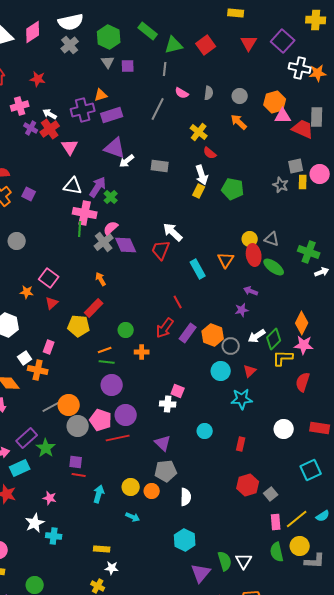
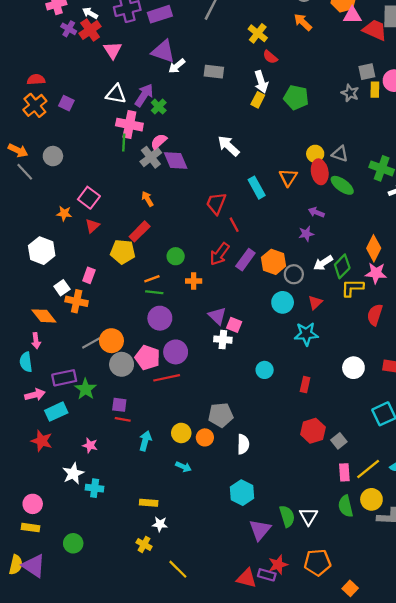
red trapezoid: (161, 250) -> (216, 203), moved
purple rectangle: (27, 438) -> (64, 378), turned 30
purple triangle: (163, 443) -> (217, 316), moved

